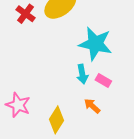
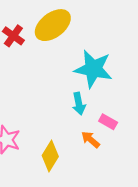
pink rectangle: (103, 81) -> (108, 122), moved

